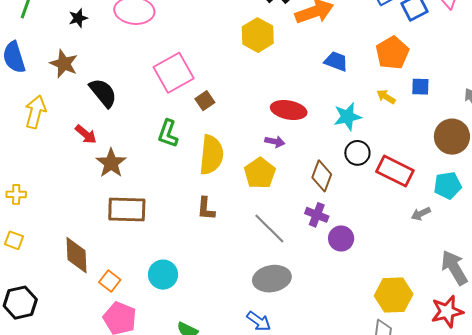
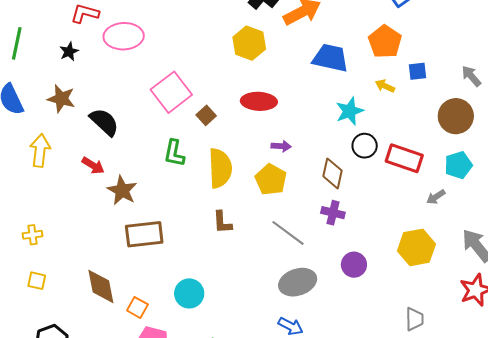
blue trapezoid: (336, 61) -> (330, 58), size x1.5
red ellipse: (289, 110) -> (259, 101), moved
purple circle: (341, 238) -> (354, 265), moved
yellow hexagon: (394, 295) -> (416, 247), moved

